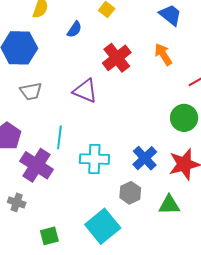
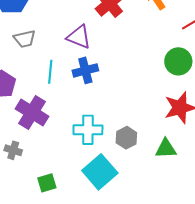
cyan line: (59, 137) -> (50, 72), moved
blue cross: (145, 158) -> (85, 70), moved, turned 30
cyan cross: (94, 159) -> (88, 130), moved

